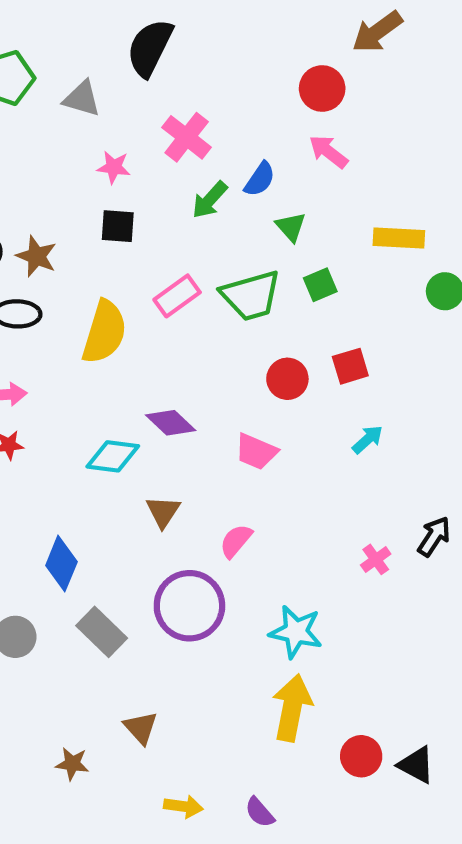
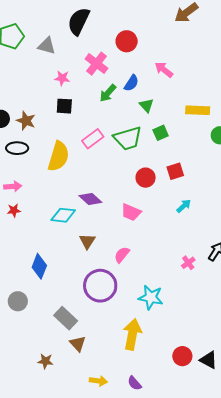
red circle: (322, 89) -> (127, 41), moved
gray rectangle: (102, 632) -> (66, 318), moved
yellow arrow: (292, 708) -> (132, 334), moved

